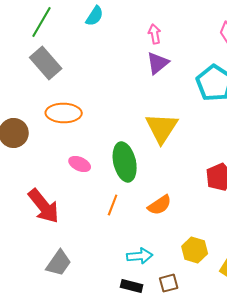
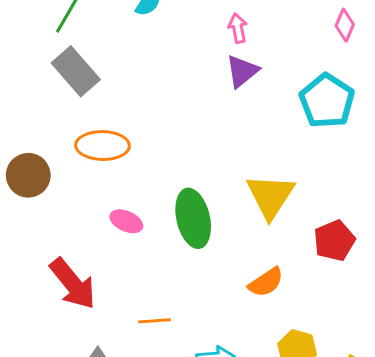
yellow triangle: (162, 128) -> (270, 196), moved
orange line: (113, 205) -> (155, 321), moved, turned 65
orange semicircle: (160, 205) -> (266, 282), moved

